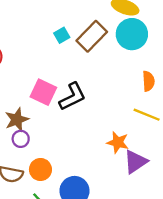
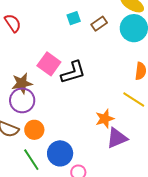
brown rectangle: (92, 36) -> (99, 24), size x0.6
purple circle: (21, 139) -> (22, 100), size x1.6
orange star: (118, 142) -> (105, 119), turned 30

